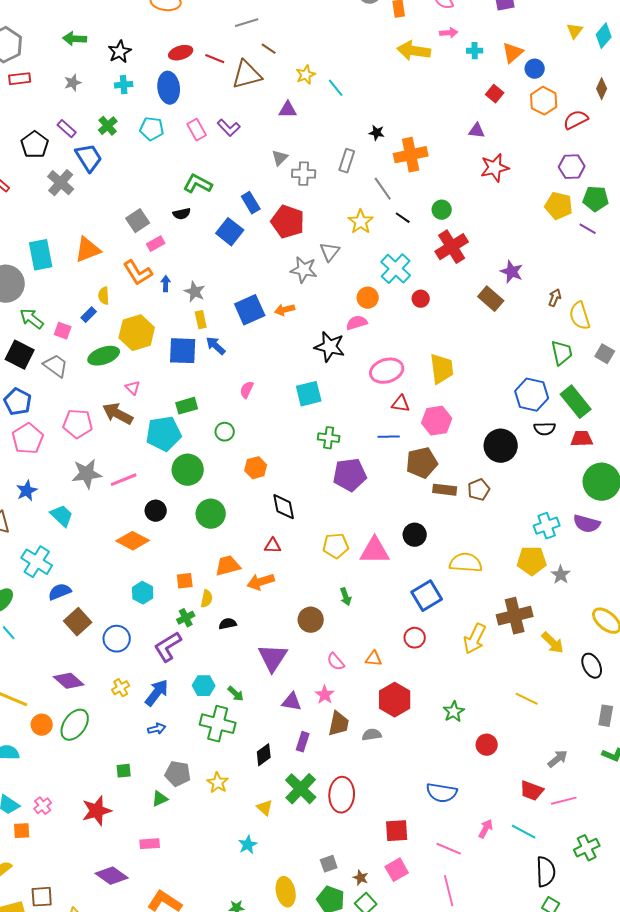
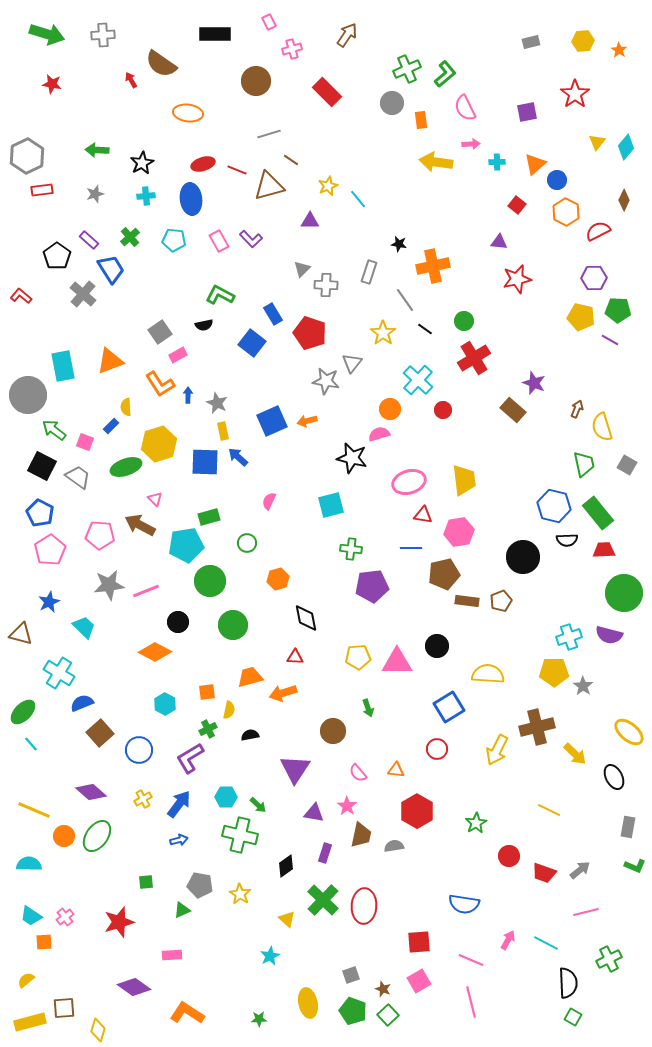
red trapezoid: (532, 791) -> (544, 873), moved

